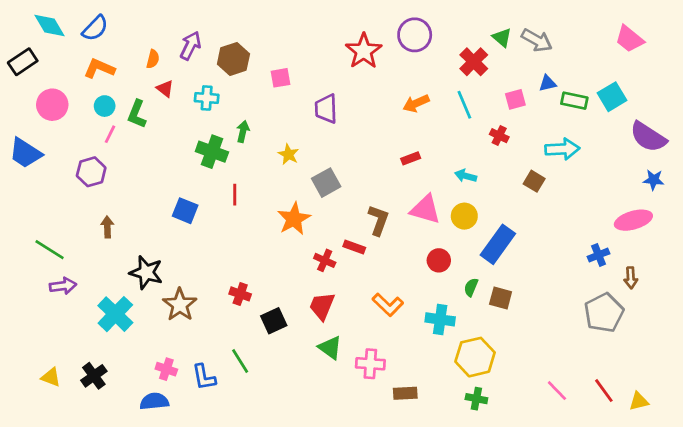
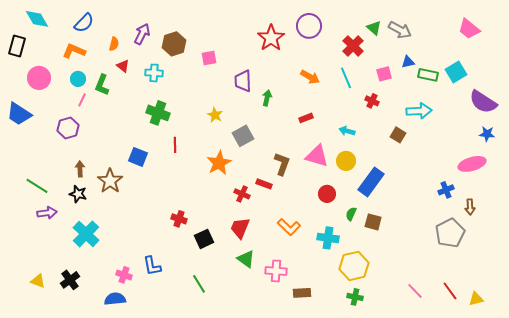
blue semicircle: (95, 28) -> (84, 23), moved
black rectangle: (23, 62) -> (17, 46), turned -40
orange arrow: (416, 103) -> (310, 77), turned -126
green arrow: (243, 132) -> (267, 98), moved
black star: (146, 272) -> (78, 194), moved, size x0.7
brown star: (180, 305) -> (110, 181), moved
green line: (240, 361) -> (199, 284), moved
blue L-shape: (204, 377) -> (152, 266), moved

